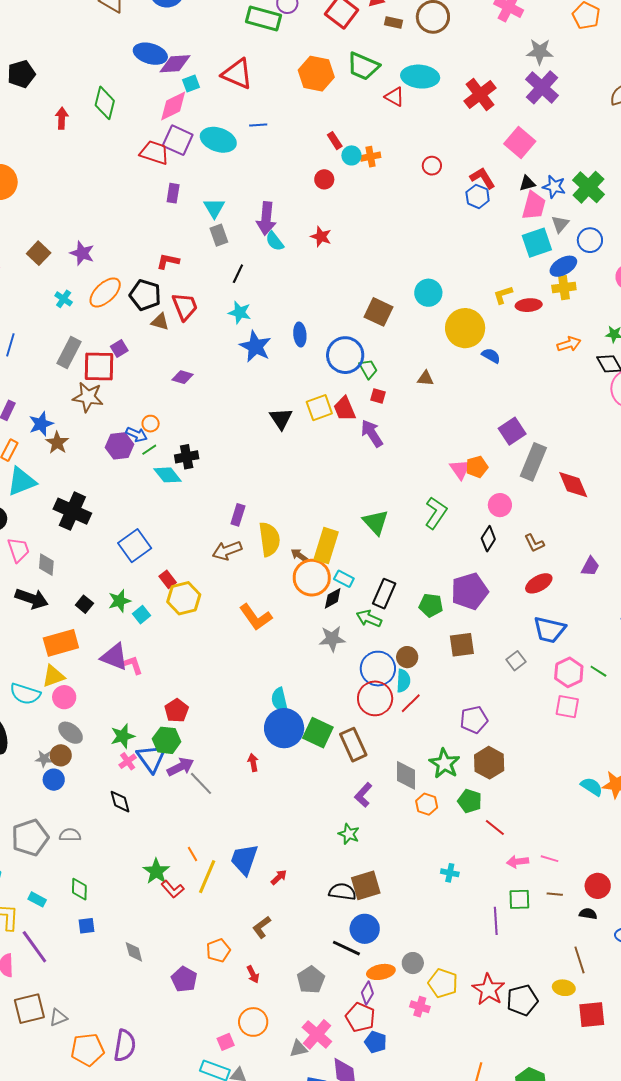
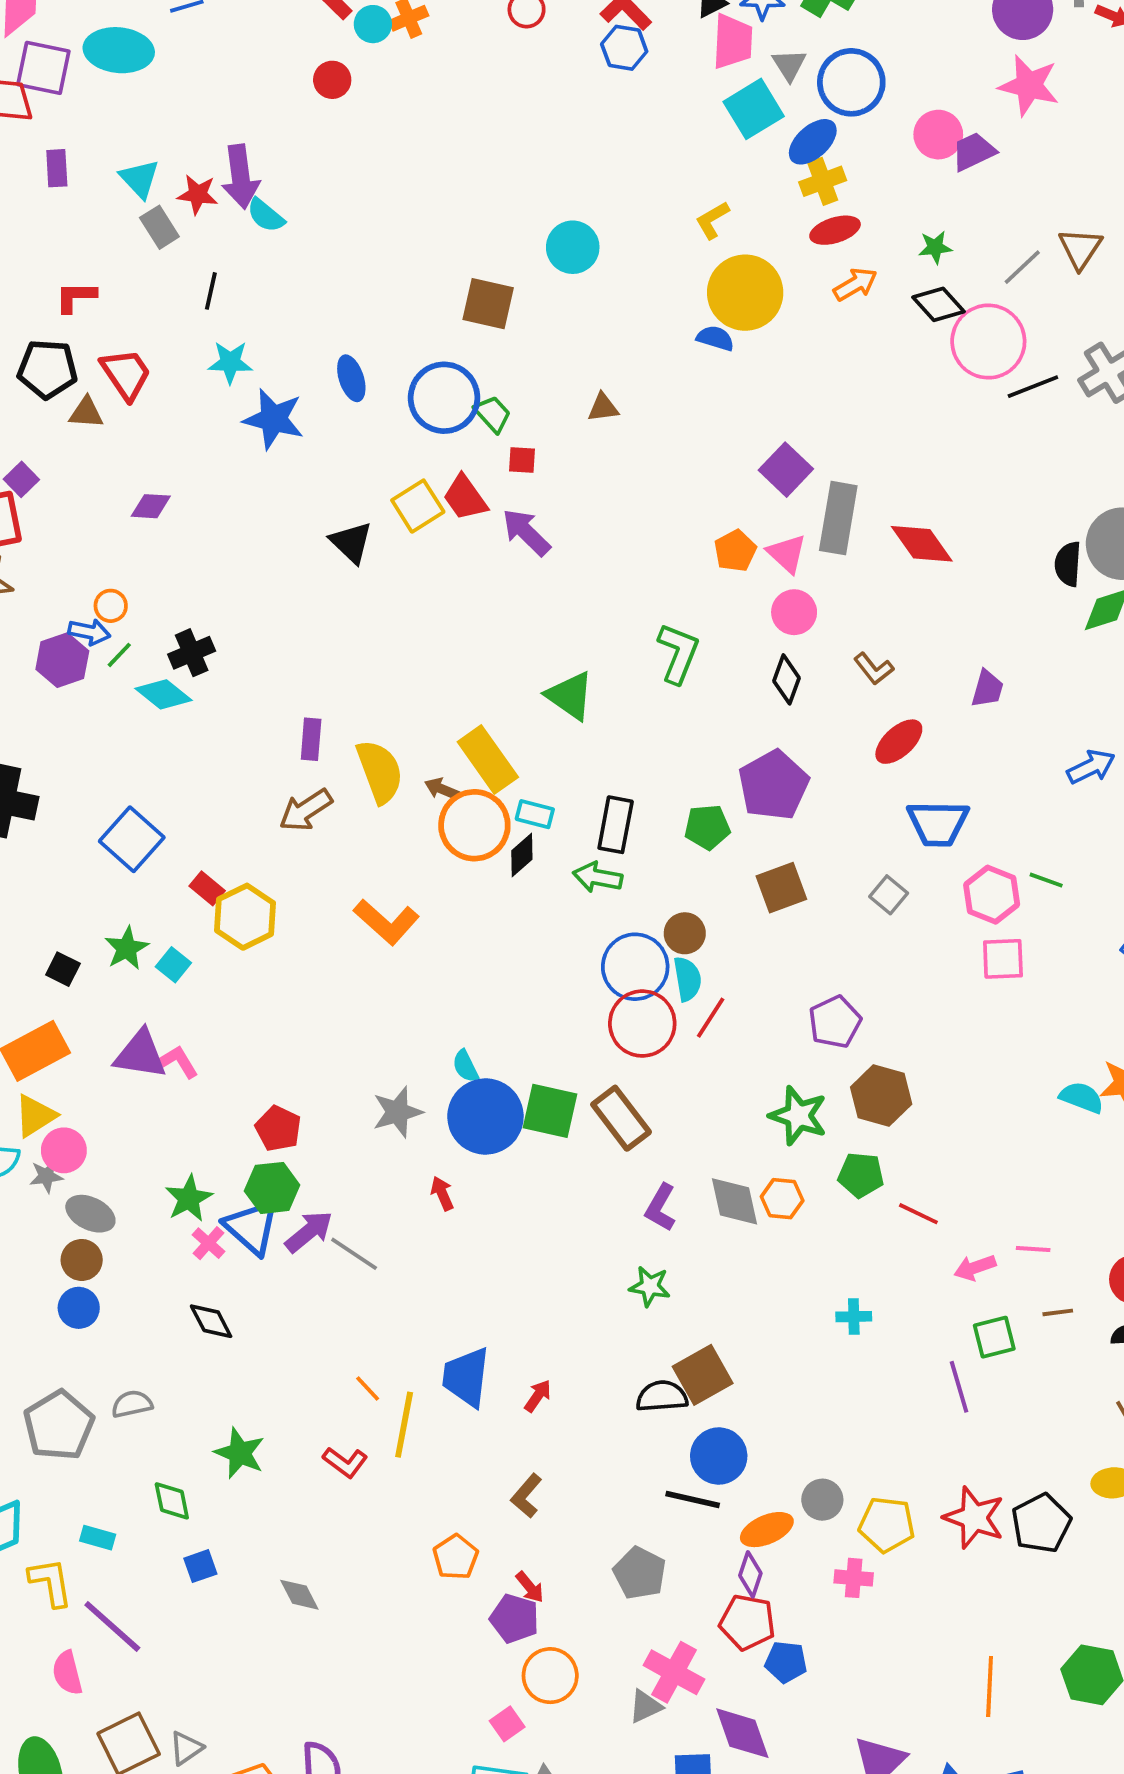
red star: (321, 237) -> (198, 194), moved
blue circle: (590, 240) -> (851, 82), size x1.4
red ellipse: (529, 305) -> (835, 230), moved
yellow circle: (465, 328) -> (745, 293), moved
pink triangle: (460, 469) -> (787, 553), moved
yellow rectangle: (326, 546) -> (488, 760), turned -40
gray star: (332, 639) -> (397, 1112), moved
cyan semicircle: (280, 700) -> (465, 1066), size x0.7
gray star: (44, 759) -> (46, 1176), moved
gray diamond: (406, 775) -> (735, 1201), moved
green star: (156, 871) -> (240, 1453), moved
purple pentagon: (184, 979) -> (514, 1619), moved

